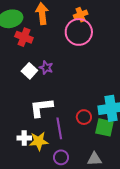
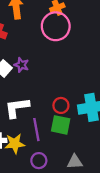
red circle: (84, 117) -> (61, 105), moved
green square: (104, 127) -> (61, 125), moved

